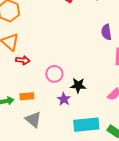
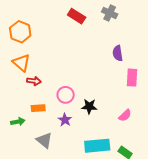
orange rectangle: (27, 96) -> (38, 108), moved
purple star: (64, 99) -> (65, 120), moved

